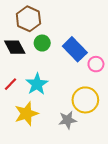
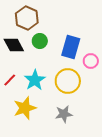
blue rectangle: (75, 49) -> (71, 47), turned 60
yellow circle: (85, 100) -> (68, 81), moved

